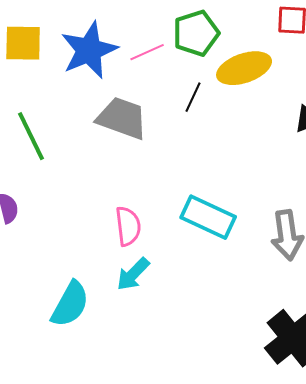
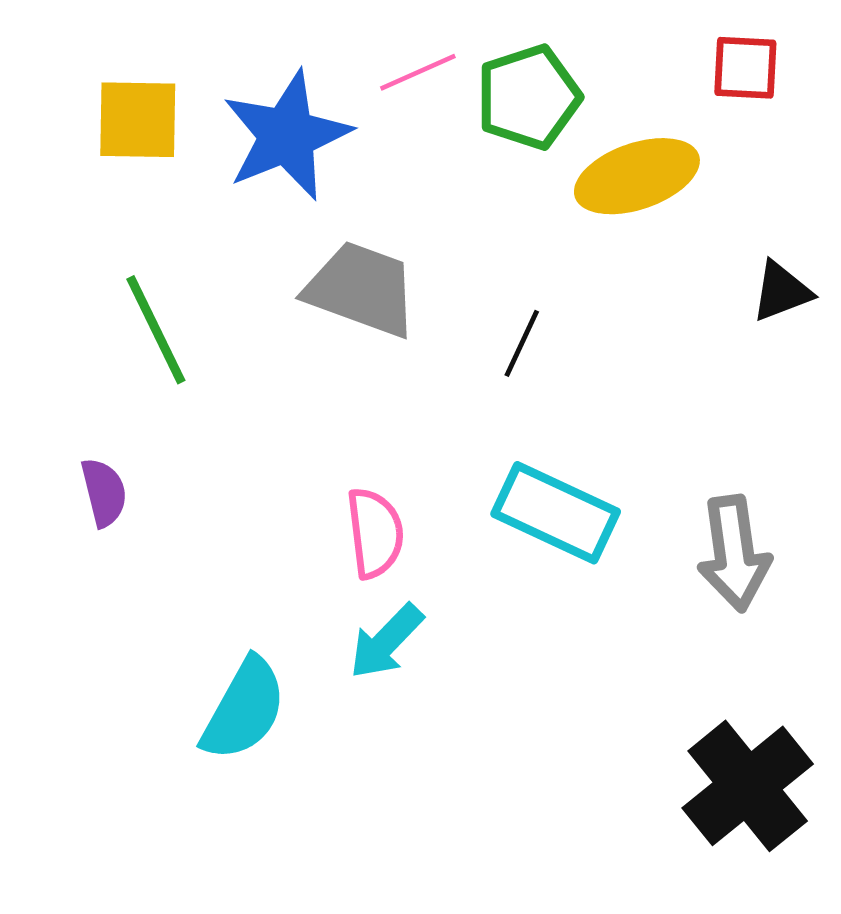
pink line: (147, 52) -> (418, 72), moved
black line: (193, 97) -> (522, 343), moved

